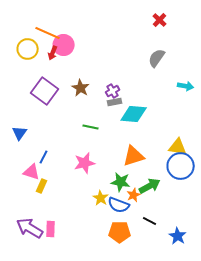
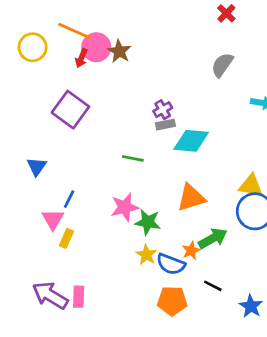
yellow circle: (28, 49) -> (33, 47), moved
brown star: (81, 88) -> (119, 51), moved
pink triangle: (32, 172) -> (53, 219), turned 42
green star: (121, 182) -> (148, 222), moved

